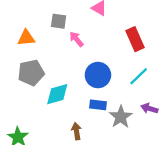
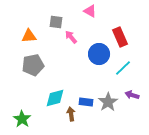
blue circle: (98, 75) -> (99, 54), moved
cyan diamond: (57, 94) -> (55, 98), moved
blue rectangle: (98, 105) -> (86, 102), moved

